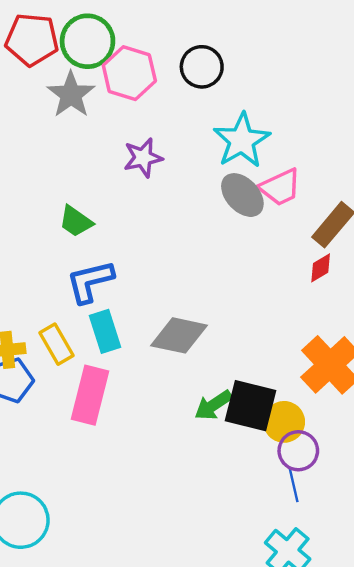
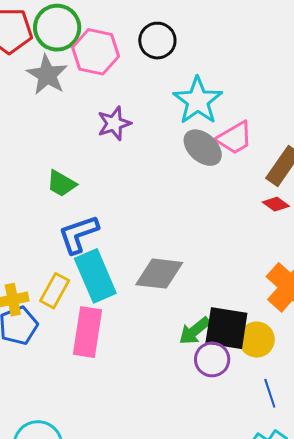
red diamond: (321, 268) -> (276, 204), turned 72
cyan rectangle: (105, 331) -> (95, 276), size x1.4
yellow rectangle: (57, 344) -> (55, 291), turned 64
purple circle: (298, 451) -> (212, 359), moved

